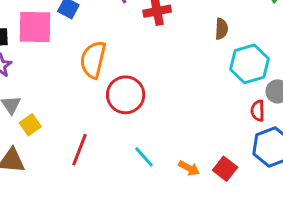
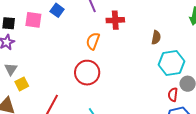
pink square: (35, 27) -> (33, 20), size x0.7
orange semicircle: (93, 60) -> (93, 41), moved, size x0.7

